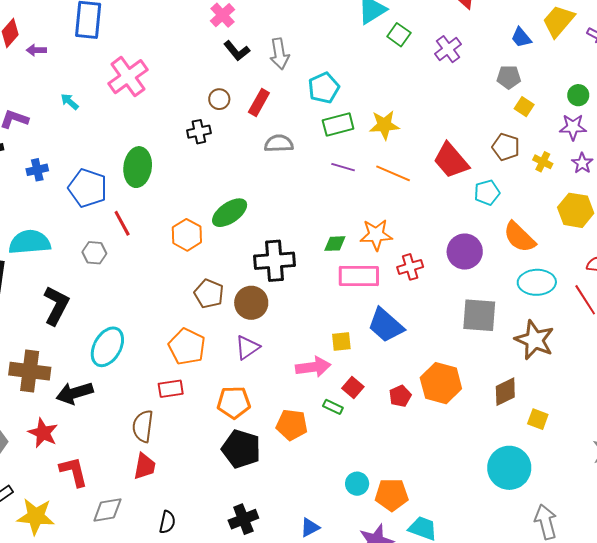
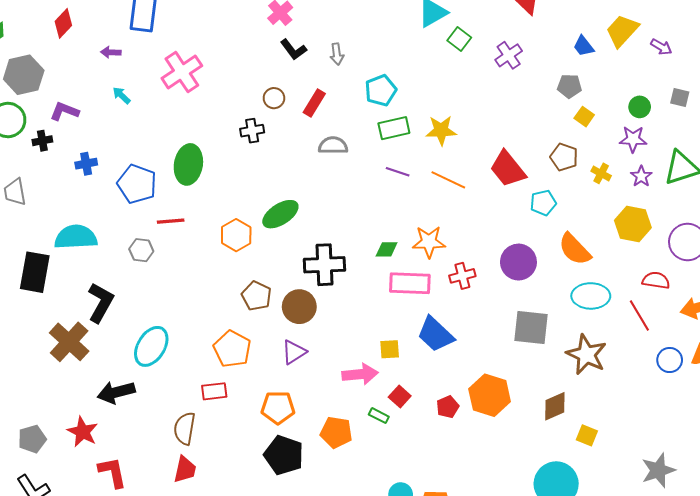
purple arrow: (36, 50) -> (111, 52), moved
gray arrow: (279, 54) -> (337, 54), size x0.7
red line: (122, 223) -> (171, 221), turned -68
brown cross: (30, 371) -> (69, 342), moved, turned 33

